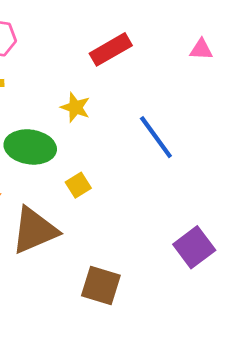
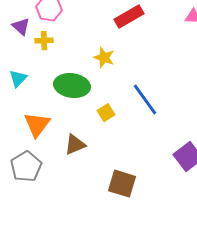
blue line: (156, 137) -> (145, 100), moved
brown triangle: (34, 230) -> (75, 145), size x0.6

